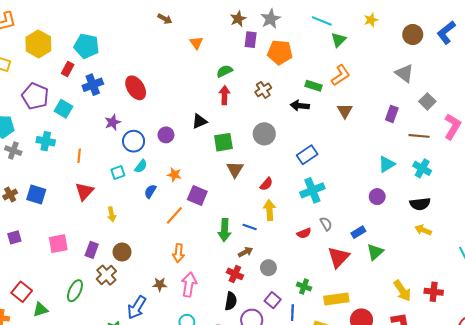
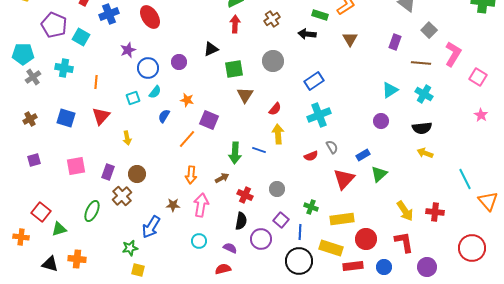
gray cross: (13, 151) -> (33, 77), turned 35
blue square: (36, 194) -> (66, 118), moved
brown arrow: (245, 252) -> (222, 178), moved

